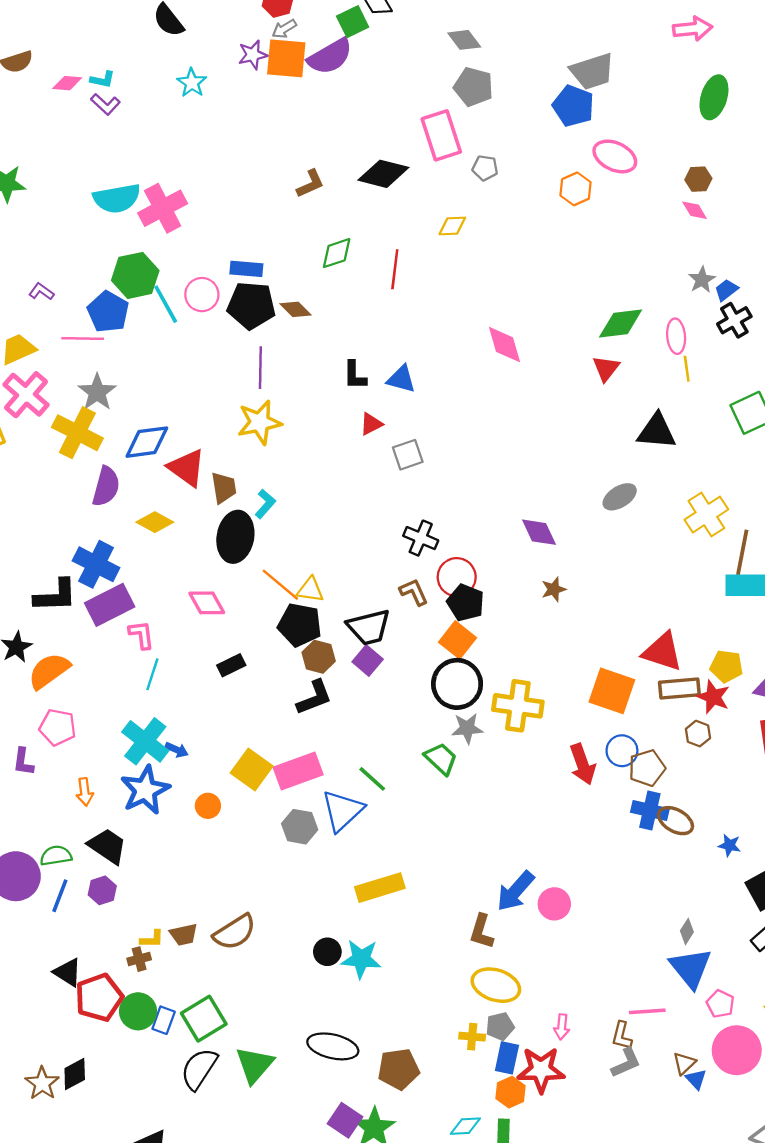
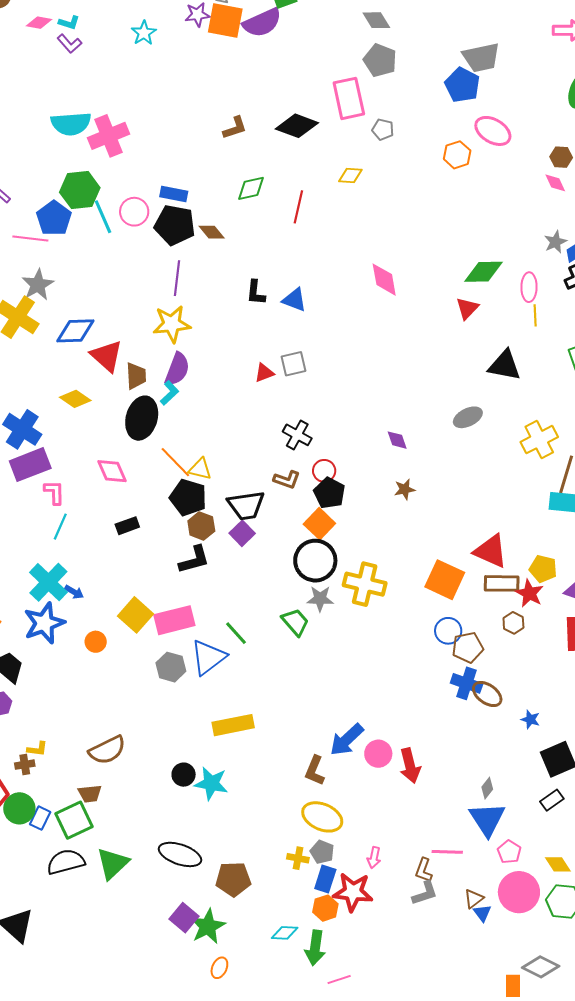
red triangle: (371, 424) -> (264, 373), moved
purple semicircle: (106, 486) -> (177, 369), moved
purple diamond: (539, 532) -> (397, 440), size x0.7
red circle: (457, 577) -> (324, 471), size x0.7
brown L-shape: (414, 592) -> (287, 480), turned 128
red arrow: (583, 764) -> (410, 766), moved
brown trapezoid: (184, 935) -> (90, 794), moved
gray pentagon: (500, 1026) -> (322, 852), turned 30
black semicircle: (199, 1069) -> (66, 862), turned 36

